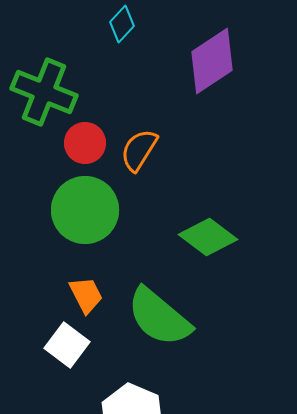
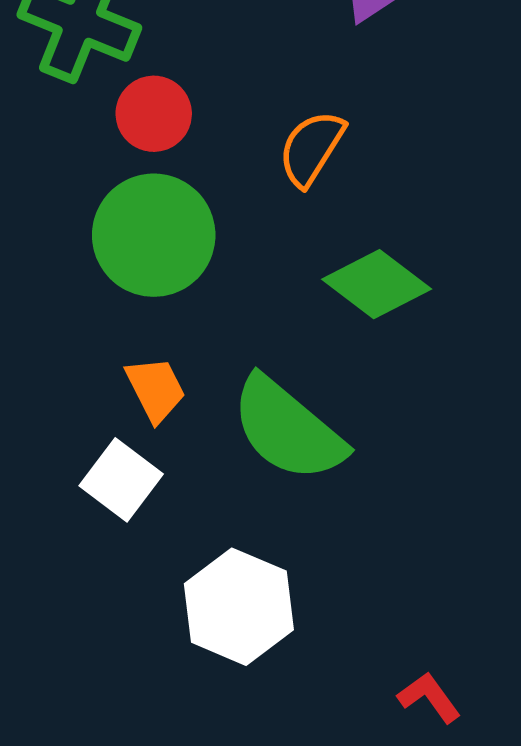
orange semicircle: (139, 150) -> (311, 148), moved

